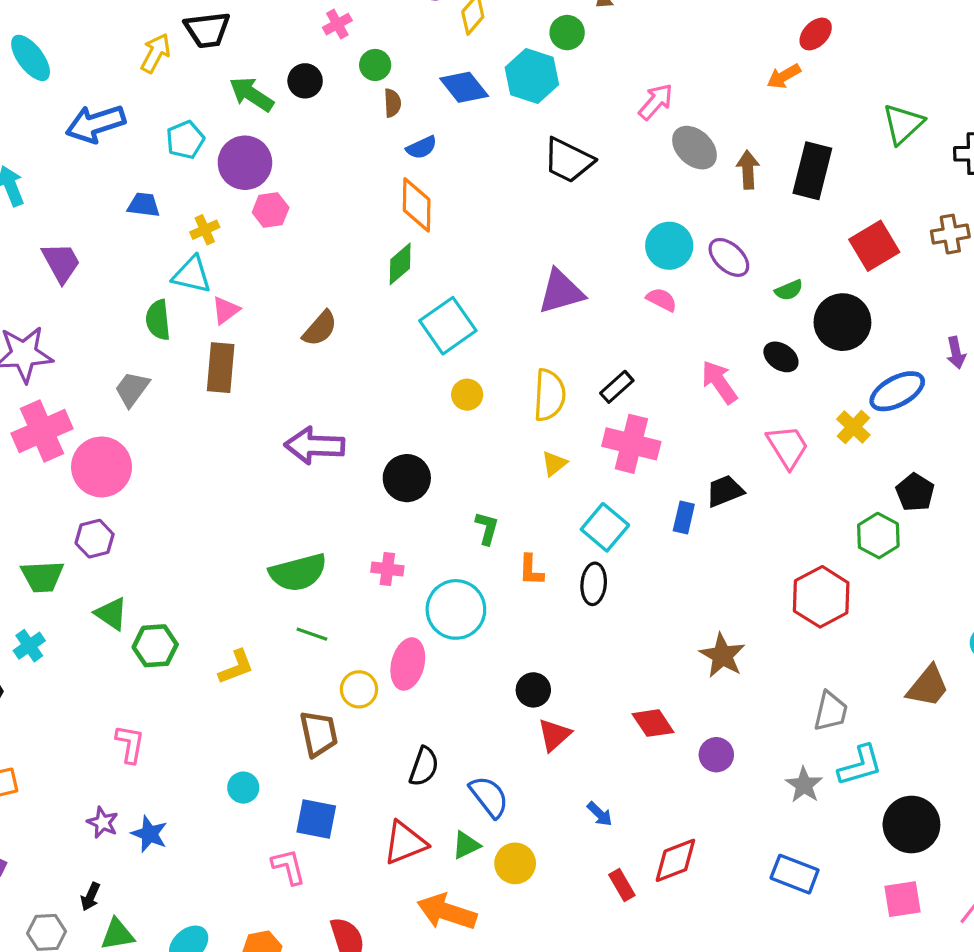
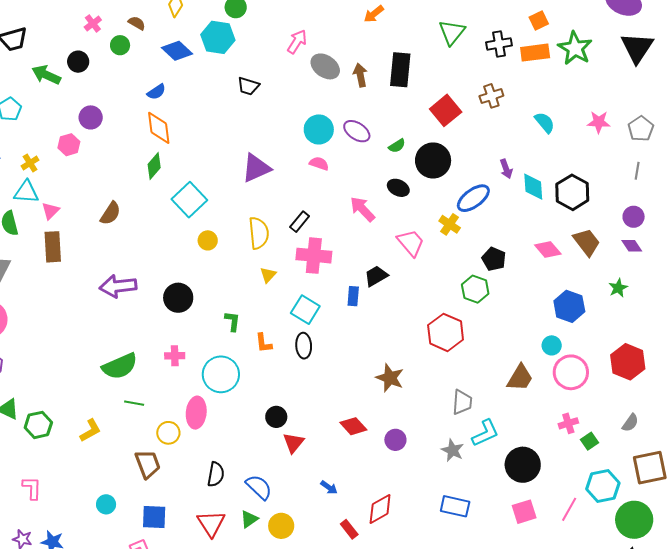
brown semicircle: (392, 103) -> (137, 23), moved, turned -48
black trapezoid: (568, 160) -> (248, 86), size x0.7
purple circle: (245, 163) -> (91, 117), moved, size x0.7
red triangle: (405, 843) -> (211, 523), turned -32

